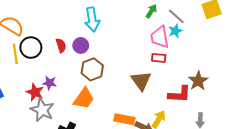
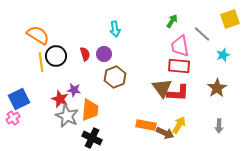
gray line: (176, 16) -> (202, 34), moved
cyan arrow: (92, 19) -> (115, 29), size x0.7
cyan star: (175, 31) -> (223, 55), moved
red rectangle: (159, 58) -> (179, 66), size x1.5
red L-shape: (179, 94) -> (178, 93), moved
orange trapezoid: (84, 98) -> (90, 110), moved, turned -30

